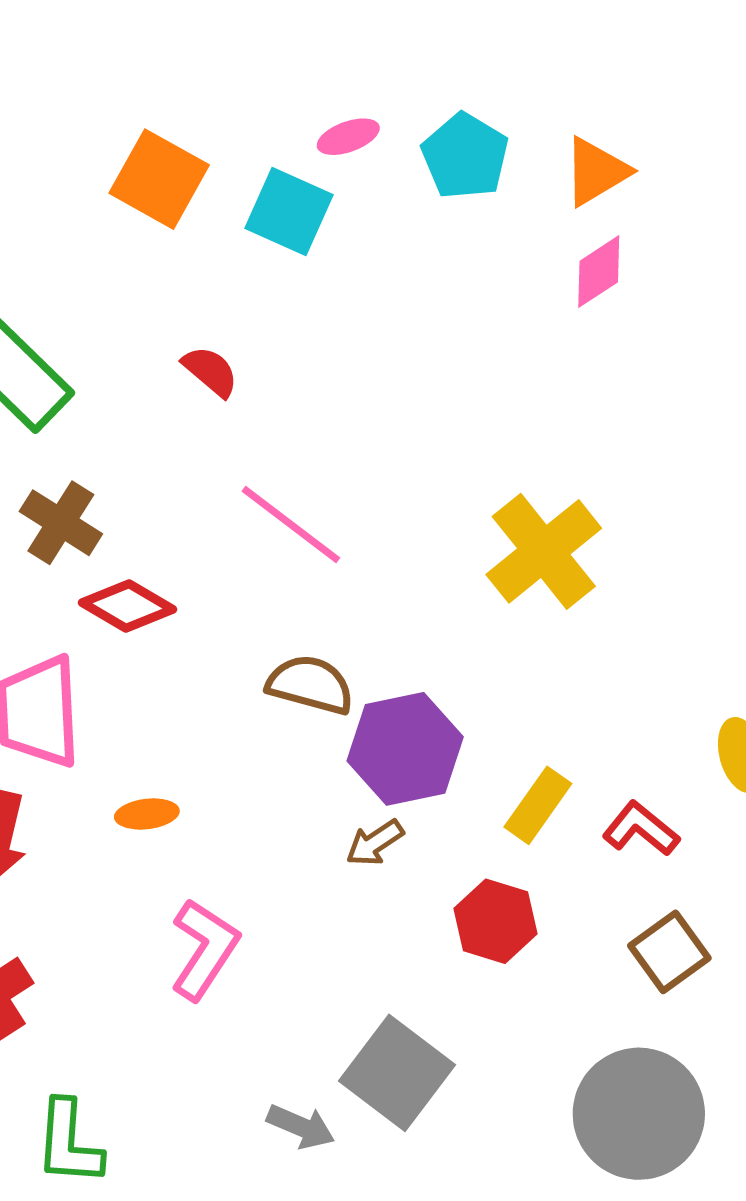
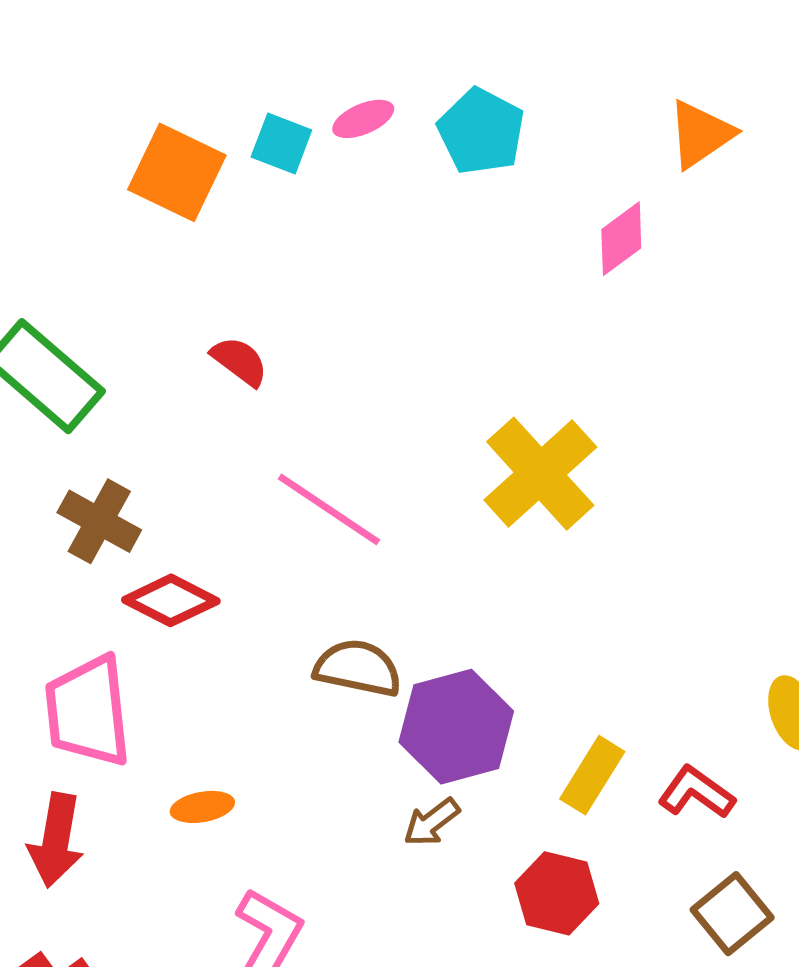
orange triangle: (596, 172) -> (701, 134), moved
cyan square: (289, 211) -> (281, 144), moved, size x0.7
yellow cross: (544, 551) -> (540, 474), moved

